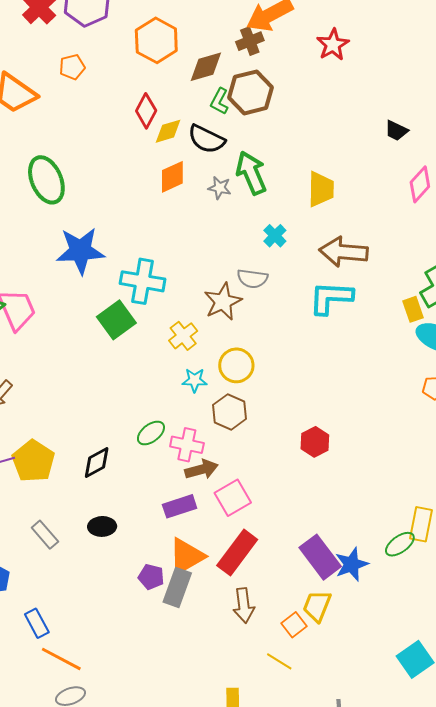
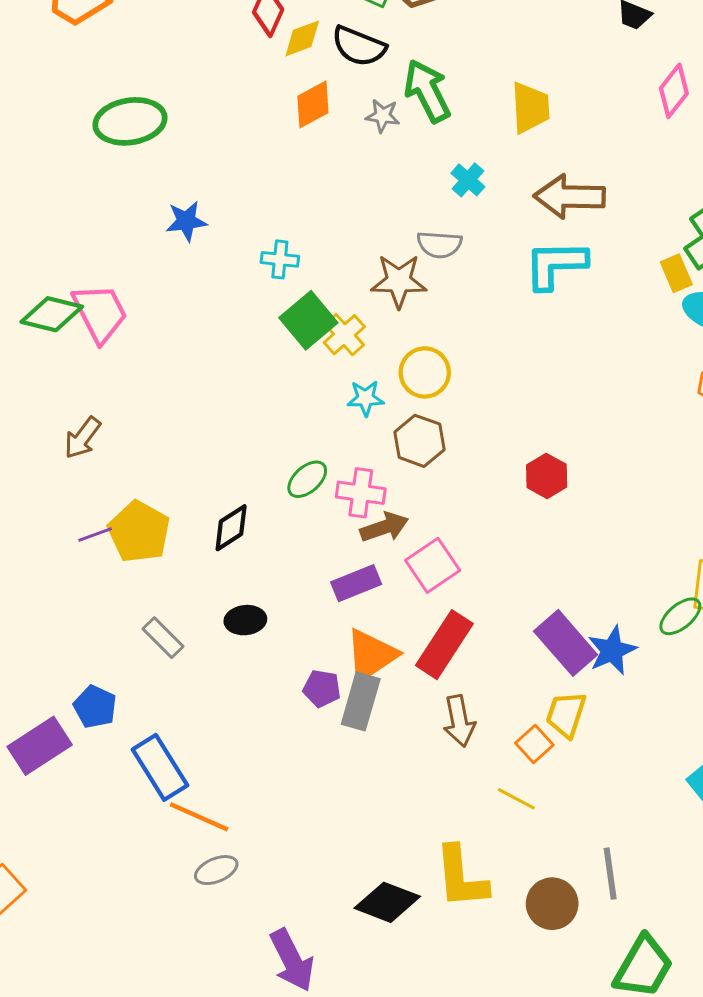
green ellipse: (46, 180) -> (130, 121), turned -72
blue star: (80, 251) -> (186, 221), size x0.6
cyan cross: (143, 281) -> (280, 259), size x0.6
brown star: (223, 302) -> (399, 281), turned 30
green square: (116, 320) -> (308, 320), moved
blue rectangle: (37, 623) -> (160, 767), size x1.5

